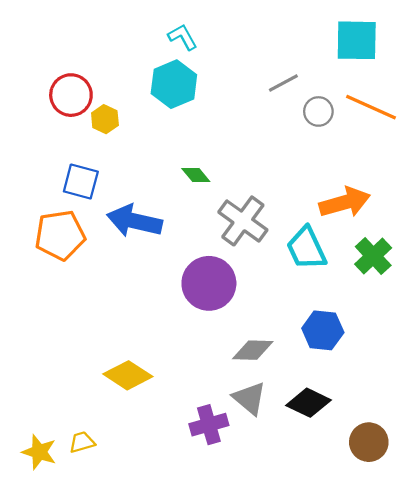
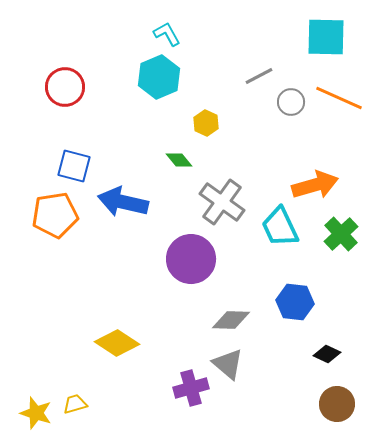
yellow hexagon: (105, 119) -> (206, 123), moved
black diamond: (309, 403) -> (327, 354), moved, size x0.7

